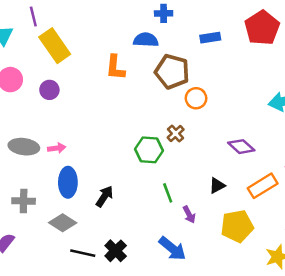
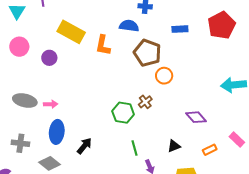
yellow rectangle: (55, 46) -> (71, 32), moved, turned -32
orange rectangle: (263, 186) -> (210, 150), size x0.6

